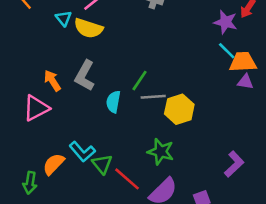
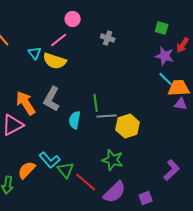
orange arrow: (52, 81) -> (26, 103), size x1.4
green line: (139, 81) -> (96, 103), turned -42

